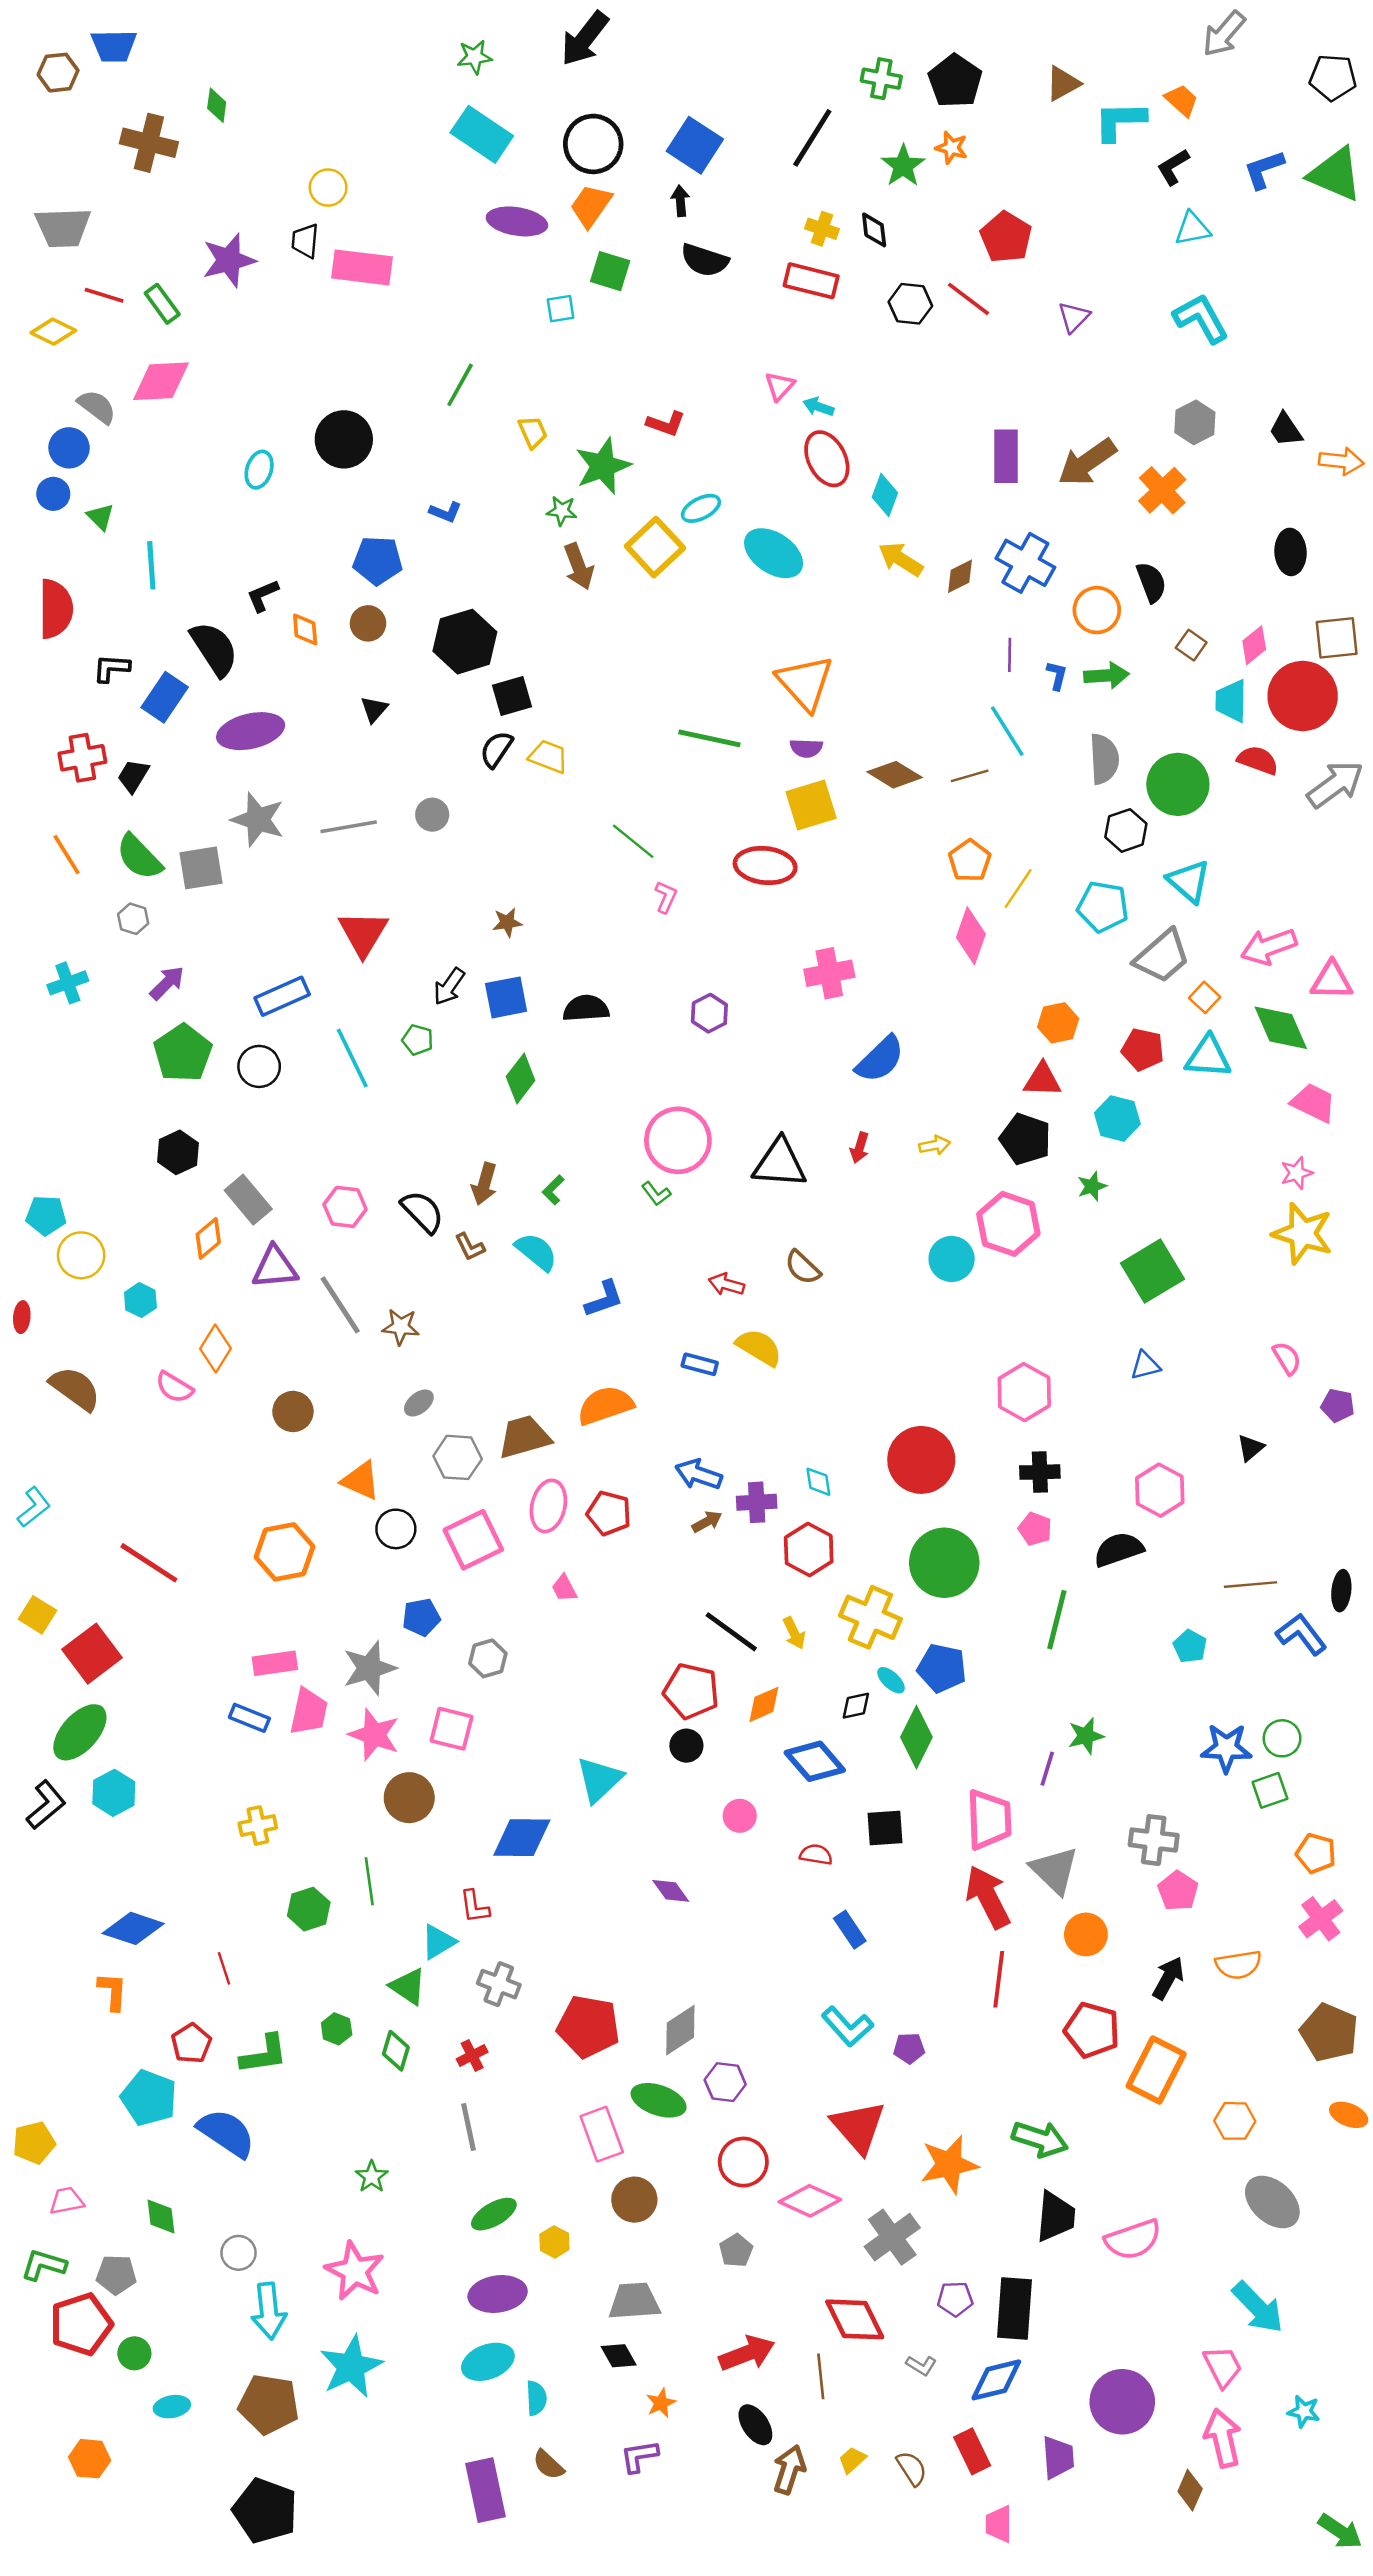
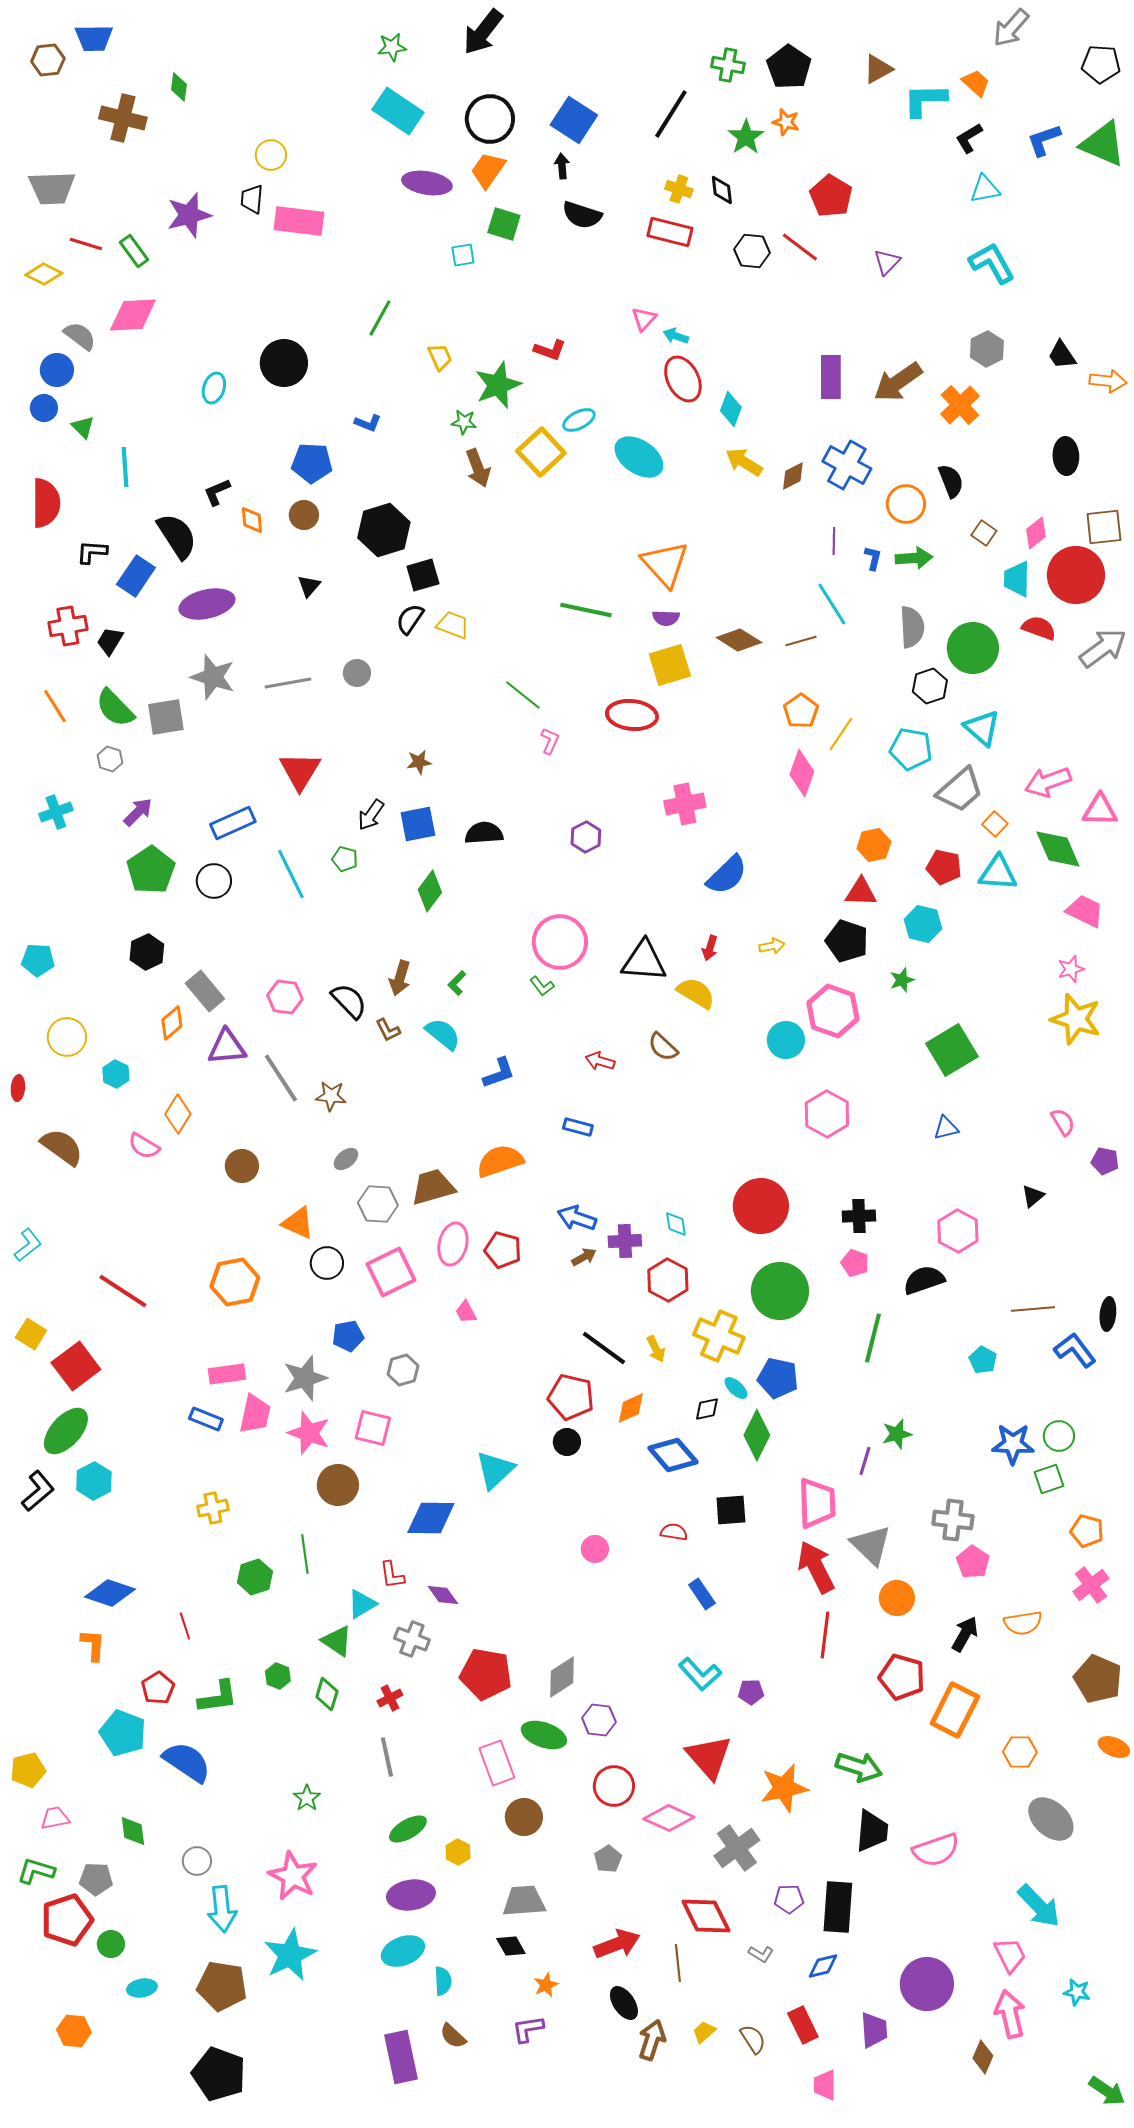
cyan pentagon: (46, 1215) -> (38, 960), moved
yellow semicircle: (759, 1347) -> (696, 993), moved
pink hexagon: (1024, 1392) -> (827, 1114), moved
pink circle: (740, 1816) -> (595, 1549), moved
purple diamond: (671, 1891) -> (443, 1595), moved
blue diamond: (996, 2380) -> (823, 1966), size x0.7

